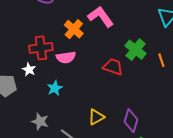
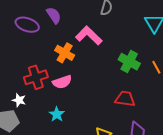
red trapezoid: (113, 67) -> (125, 99), moved
white star: (29, 70) -> (19, 100), moved

